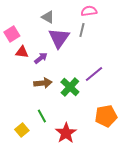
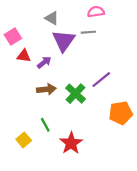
gray line: (82, 30) -> (88, 32), turned 72
orange pentagon: (106, 116) -> (121, 113), moved

